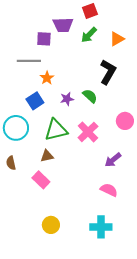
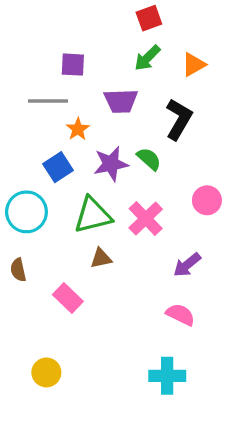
purple trapezoid: (63, 25) -> (121, 101), moved
purple star: (67, 99) -> (111, 164), size x1.5
brown triangle: (47, 156) -> (101, 258), moved
yellow circle: (51, 225) -> (46, 372), moved

